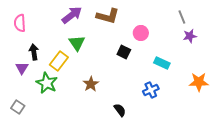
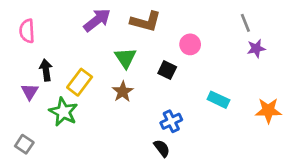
green triangle: (77, 43) -> (125, 58), moved
cyan rectangle: (162, 63) -> (218, 100), moved
brown star: (91, 84) -> (123, 92), moved
blue cross: (151, 90) -> (171, 121), moved

